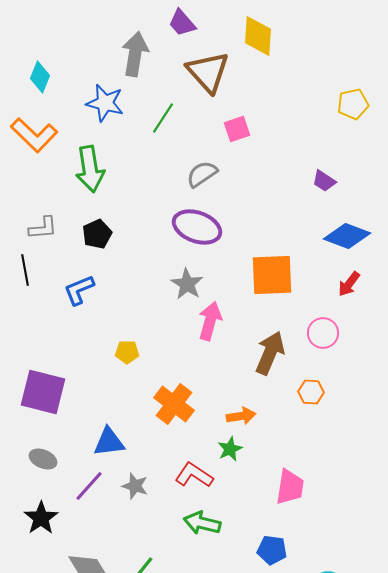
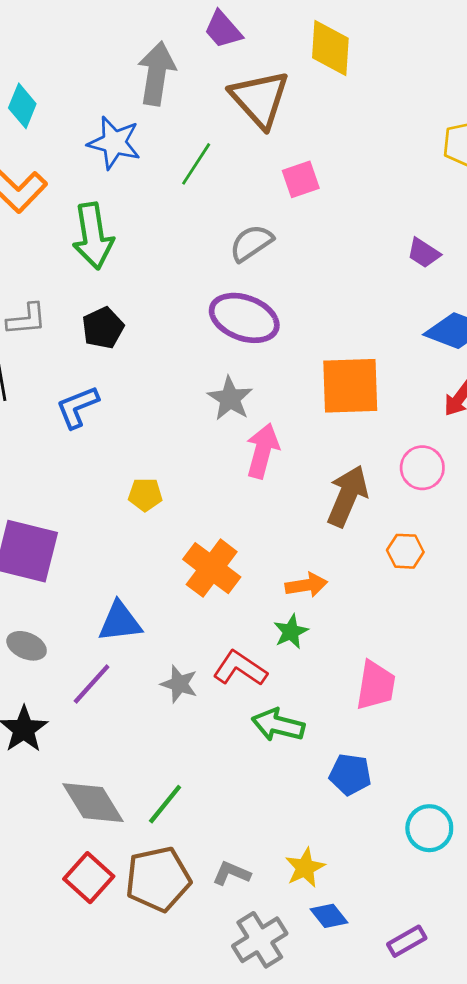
gray star: (135, 486) -> (179, 684), moved
green arrow: (202, 523) -> (278, 725), moved

